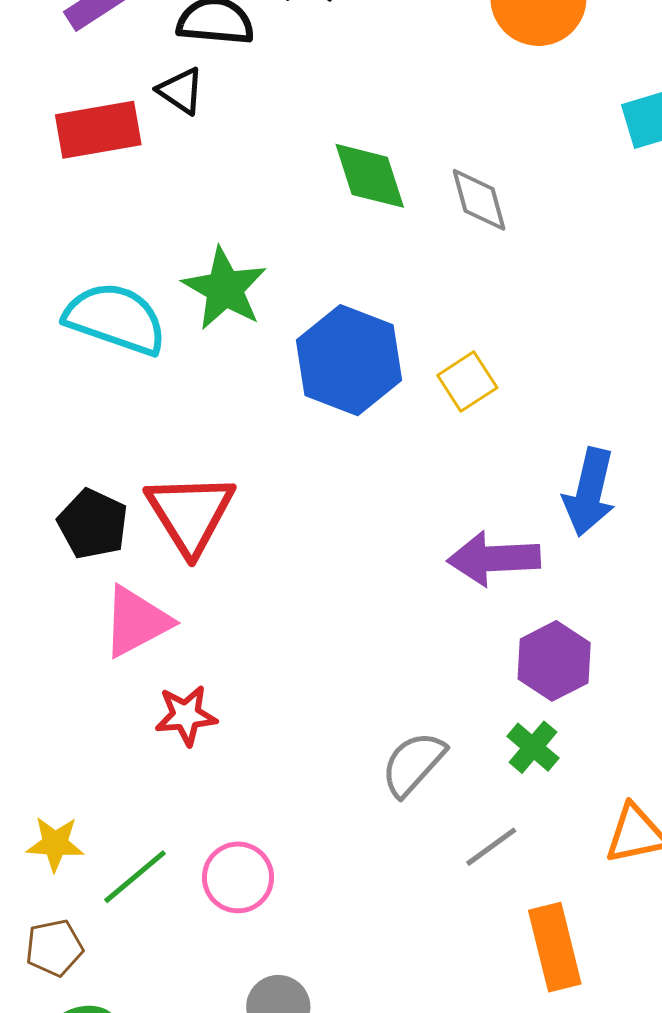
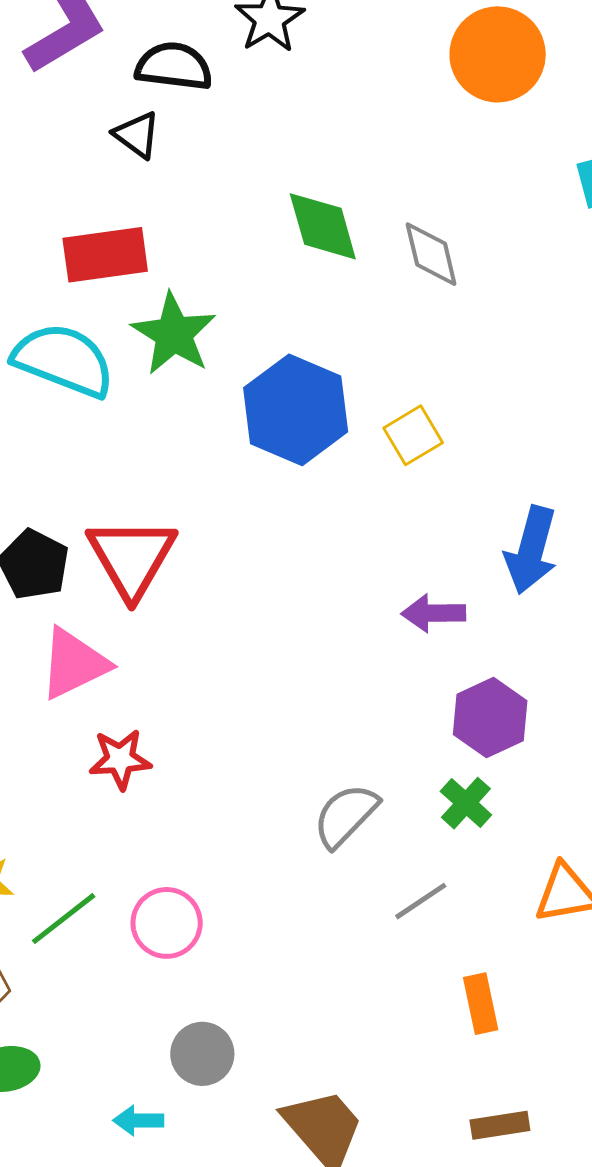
red rectangle: (98, 130) -> (105, 255), moved
purple arrow: (494, 559) -> (433, 613), size x0.7
orange rectangle: (555, 947) -> (481, 1004), size x0.7

